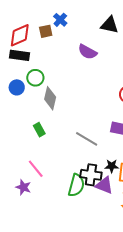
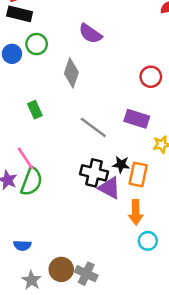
purple semicircle: (87, 52) -> (90, 34), moved
gray diamond: (50, 98) -> (71, 73), moved
green semicircle: (76, 185) -> (31, 182), moved

